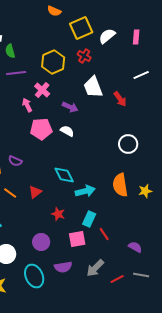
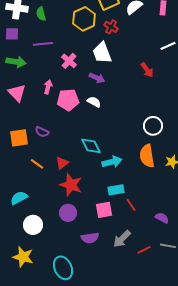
green semicircle: (10, 51) -> (41, 14), moved
yellow hexagon: (53, 62) -> (84, 19), moved
white trapezoid: (93, 87) -> (102, 53), moved
pink arrow: (27, 105) -> (48, 87), moved, turned 40
white circle: (128, 144) -> (153, 126), moved
red star: (58, 214) -> (71, 185), moved, size x1.6
cyan rectangle: (89, 219) -> (116, 190), turned 56
cyan ellipse: (34, 276) -> (63, 268), moved

